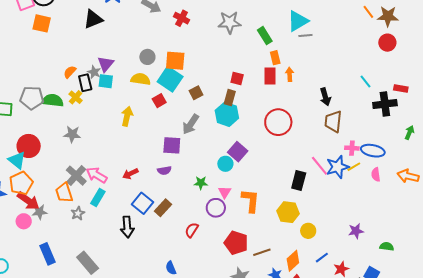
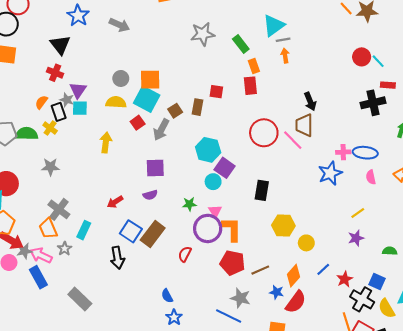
red cross: (182, 18) -> (55, 73), moved
black triangle: (93, 19) -> (60, 45), turned -40
red circle: (387, 43) -> (362, 57), moved
orange arrow: (290, 74) -> (285, 56), moved
cyan line: (365, 81) -> (378, 61), moved
brown rectangle: (230, 98) -> (197, 107), moved
cyan hexagon: (227, 114) -> (208, 150), moved
brown trapezoid: (333, 121) -> (304, 125), moved
gray arrow: (191, 124) -> (161, 130), moved
pink line: (319, 166) -> (293, 140), moved
yellow line: (354, 167) -> (358, 213), moved
pink arrow: (97, 175) -> (41, 255), moved
black rectangle: (299, 180) -> (262, 190), moved
orange L-shape: (251, 201) -> (232, 229), moved
brown rectangle: (163, 208) -> (153, 234), size x1.4
purple circle: (216, 208) -> (208, 228), size x1.4
blue rectangle: (47, 254) -> (38, 277), moved

